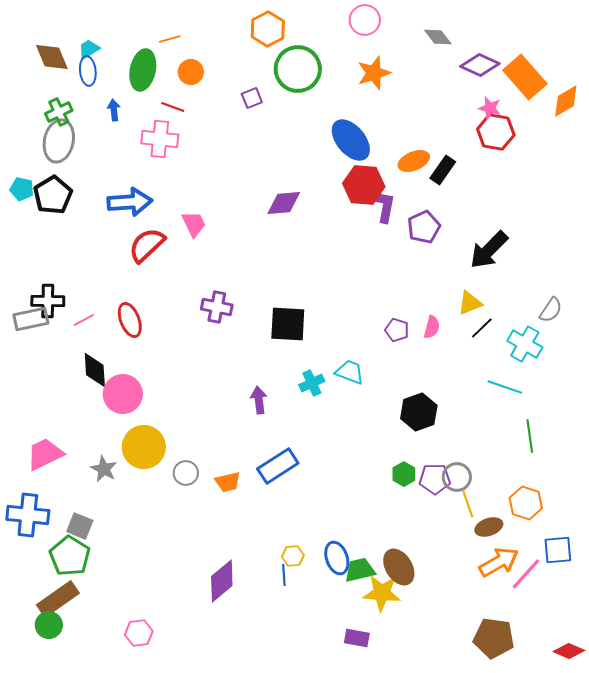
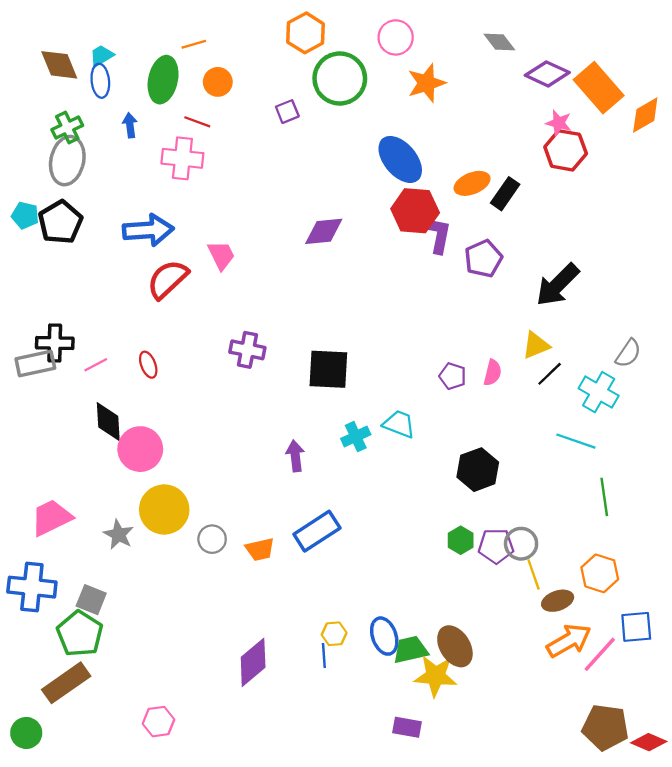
pink circle: (365, 20) -> (396, 37), moved
red ellipse: (130, 320) -> (148, 365), size x0.7
green circle: (49, 625) -> (26, 733), moved
brown pentagon: (494, 638) -> (605, 727), moved

